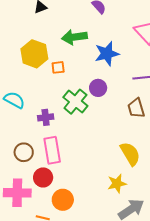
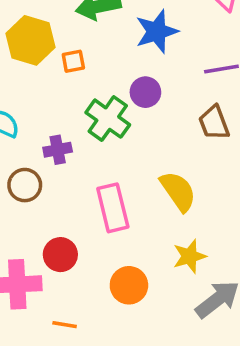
pink rectangle: (52, 150) -> (113, 208), moved
brown circle: (24, 152) -> (25, 185), moved
yellow semicircle: (130, 154) -> (178, 191), moved
orange circle: (63, 200) -> (129, 285), moved

